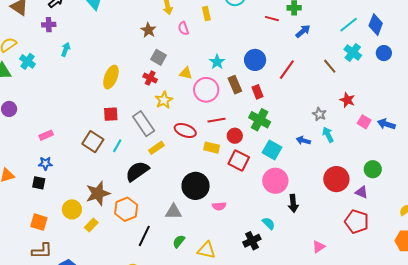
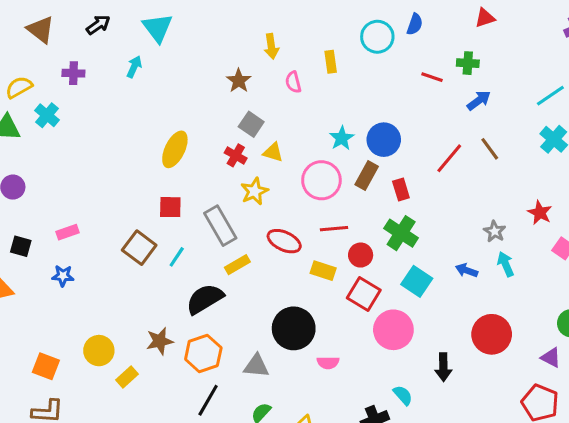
purple cross: (49, 25) -> (73, 73), moved
cyan arrow: (66, 49) -> (134, 67), moved
blue circle: (255, 60) -> (384, 140), moved
brown line: (330, 66) -> (490, 149), moved
yellow triangle: (186, 73) -> (273, 152), moved
brown rectangle: (235, 85) -> (367, 176), turned 48
red circle: (336, 179) -> (492, 334), moved
pink circle: (275, 181) -> (393, 330), moved
black square: (39, 183) -> (21, 246), moved
brown star: (98, 193) -> (160, 341), moved, size x0.7
orange hexagon: (126, 209) -> (203, 353), moved

